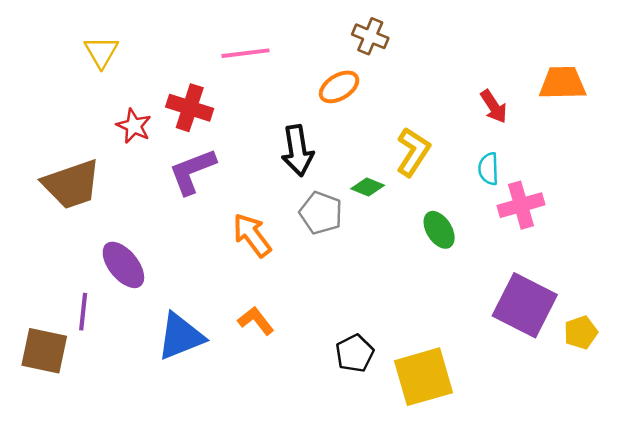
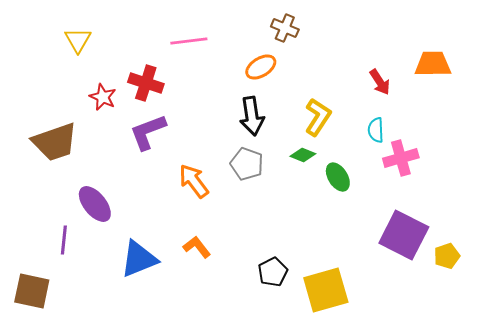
black arrow: (297, 151) -> (252, 116), moved
green diamond: (368, 187) -> (303, 155), moved
brown square: (44, 351) -> (32, 291), moved

